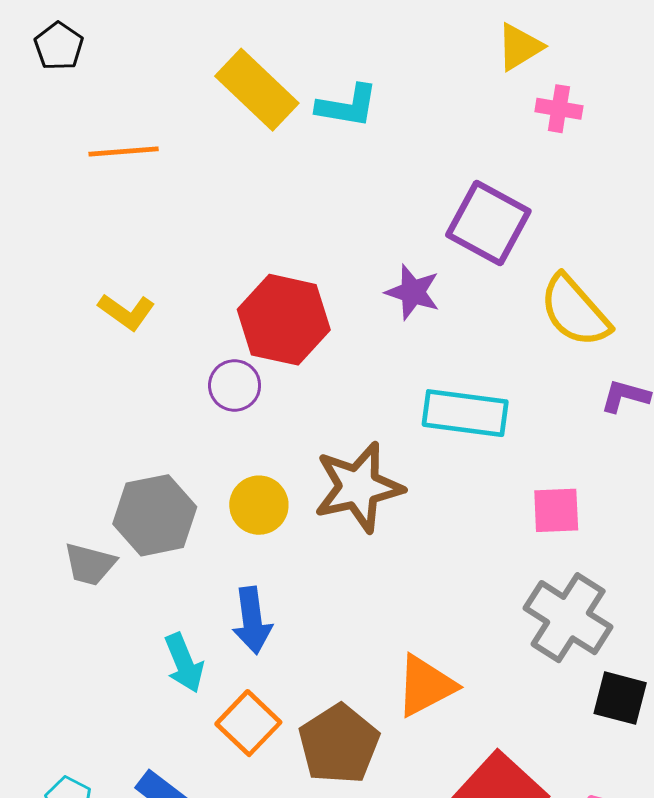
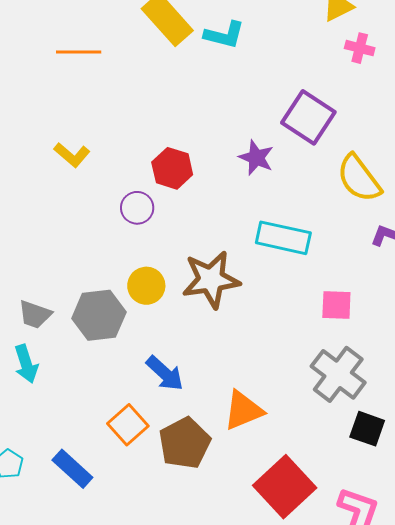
red hexagon: (284, 320) -> (172, 168), size x0.7
gray hexagon: (155, 515) -> (99, 315), moved
blue arrow: (252, 620) -> (165, 373), moved, turned -45
cyan arrow: (184, 663) -> (26, 364), moved

